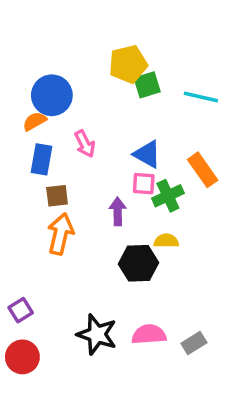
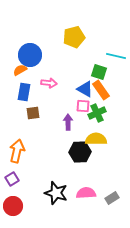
green square: (147, 85) -> (99, 72), moved, turned 35
pink arrow: (85, 144) -> (49, 83), turned -56
orange rectangle: (203, 170) -> (101, 90), moved
orange arrow: (61, 234) -> (17, 151), moved
yellow semicircle: (166, 241) -> (96, 139), size x1.5

